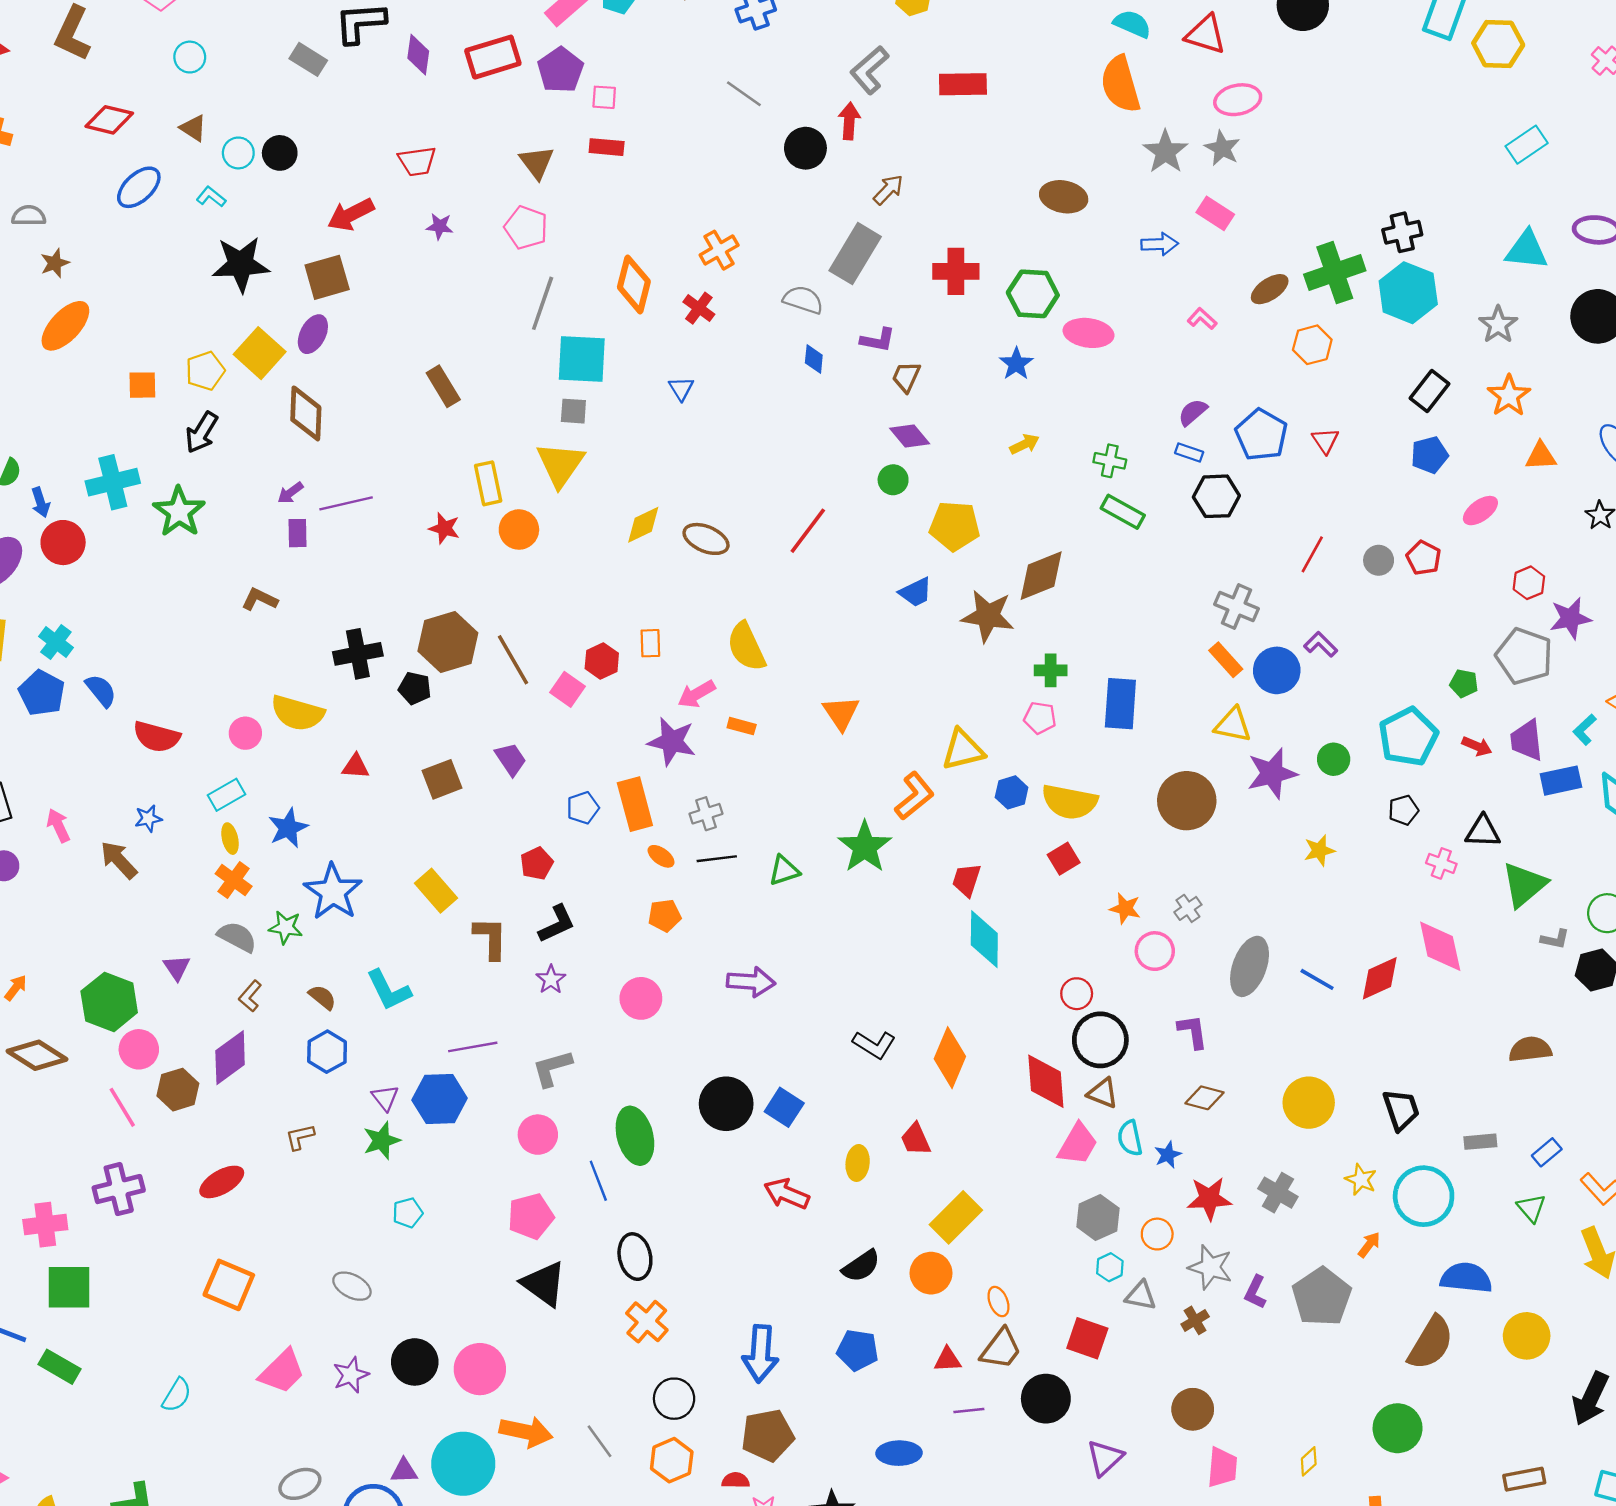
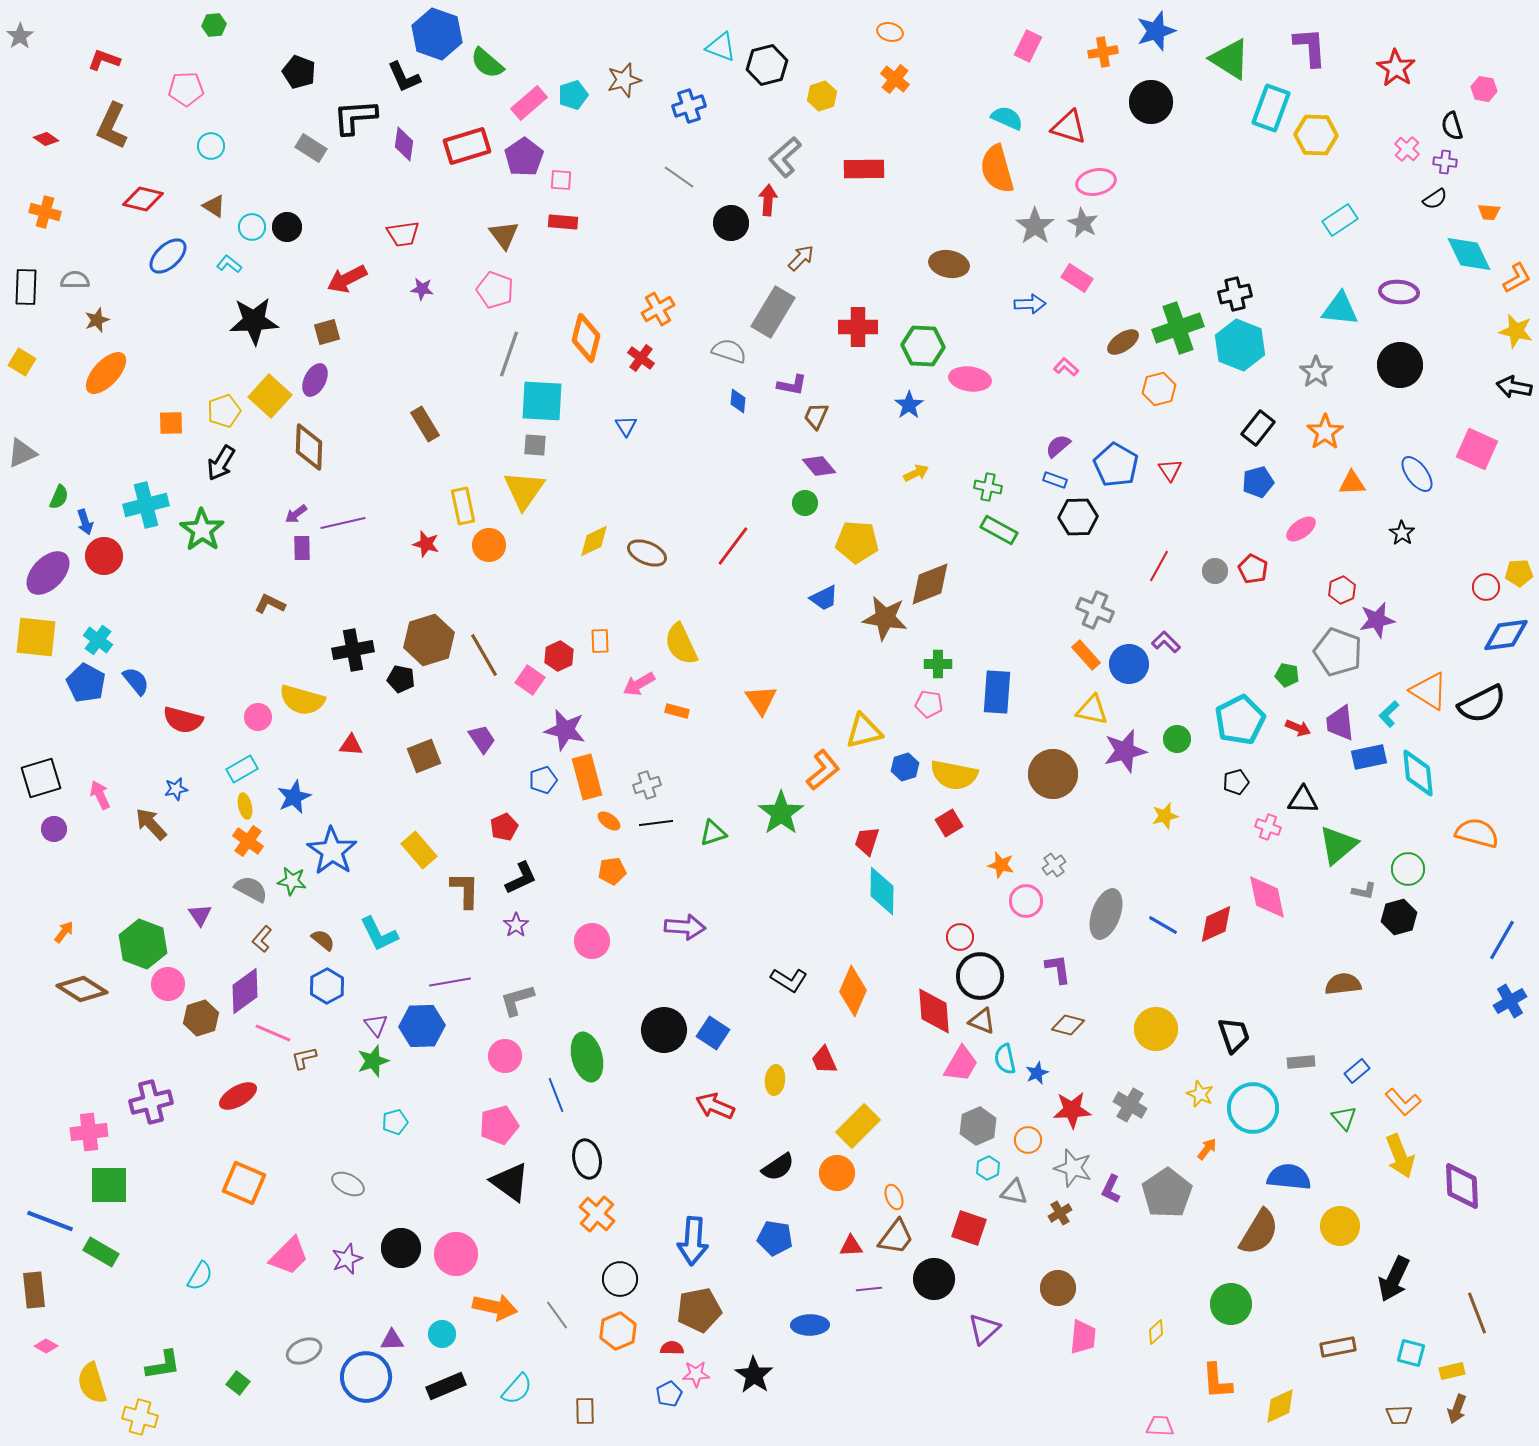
brown square: (327, 277) -> (327, 332), size x0.7
purple star: (672, 741) -> (565, 730), moved
pink line: (122, 1107) -> (273, 1033), moved, turned -36
cyan circle: (463, 1464) -> (442, 1334), size x0.5

